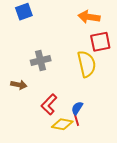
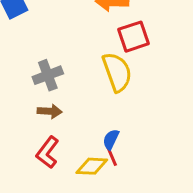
brown arrow: (19, 85) -> (50, 111), moved
red L-shape: (49, 104) -> (48, 152), moved

